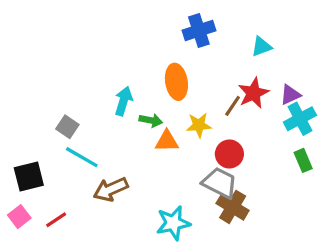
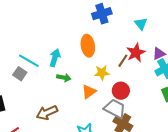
cyan triangle: (261, 47) -> (141, 24), turned -48
green arrow: (151, 120) -> (64, 78), moved
orange triangle: (167, 141) -> (89, 92), moved, turned -35
cyan line: (82, 157) -> (29, 61), moved

